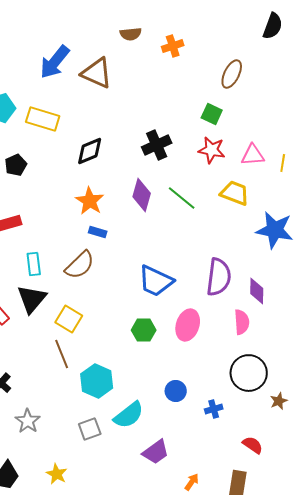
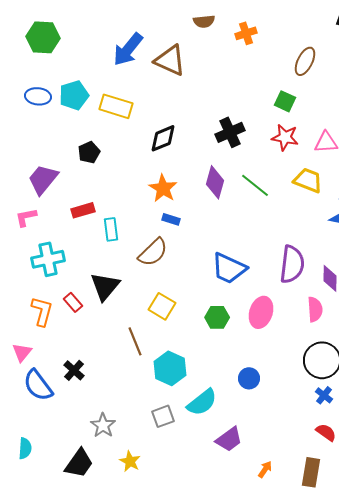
cyan rectangle: (34, 264) -> (111, 229), moved
yellow square: (69, 319) -> (162, 306), moved
blue cross: (214, 409) -> (324, 395), moved, turned -36
gray star: (28, 421) -> (103, 425), moved

